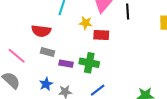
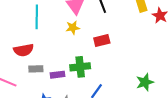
yellow star: (86, 23) -> (73, 28), moved
red rectangle: (101, 35) -> (102, 41), moved

